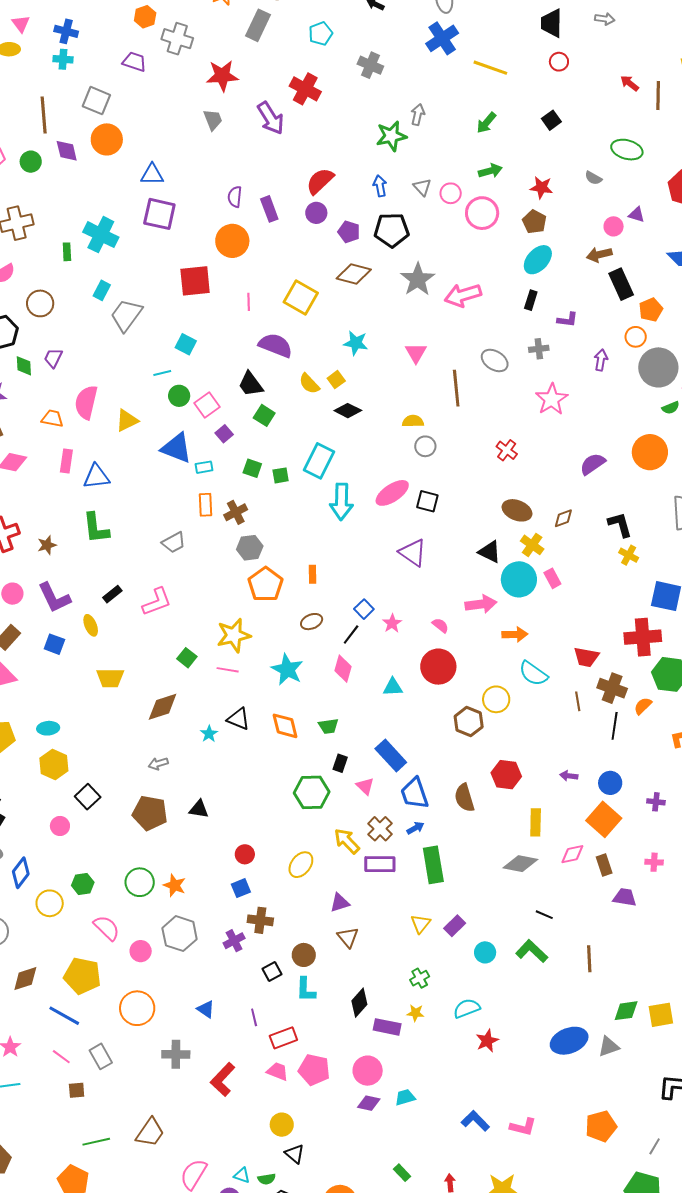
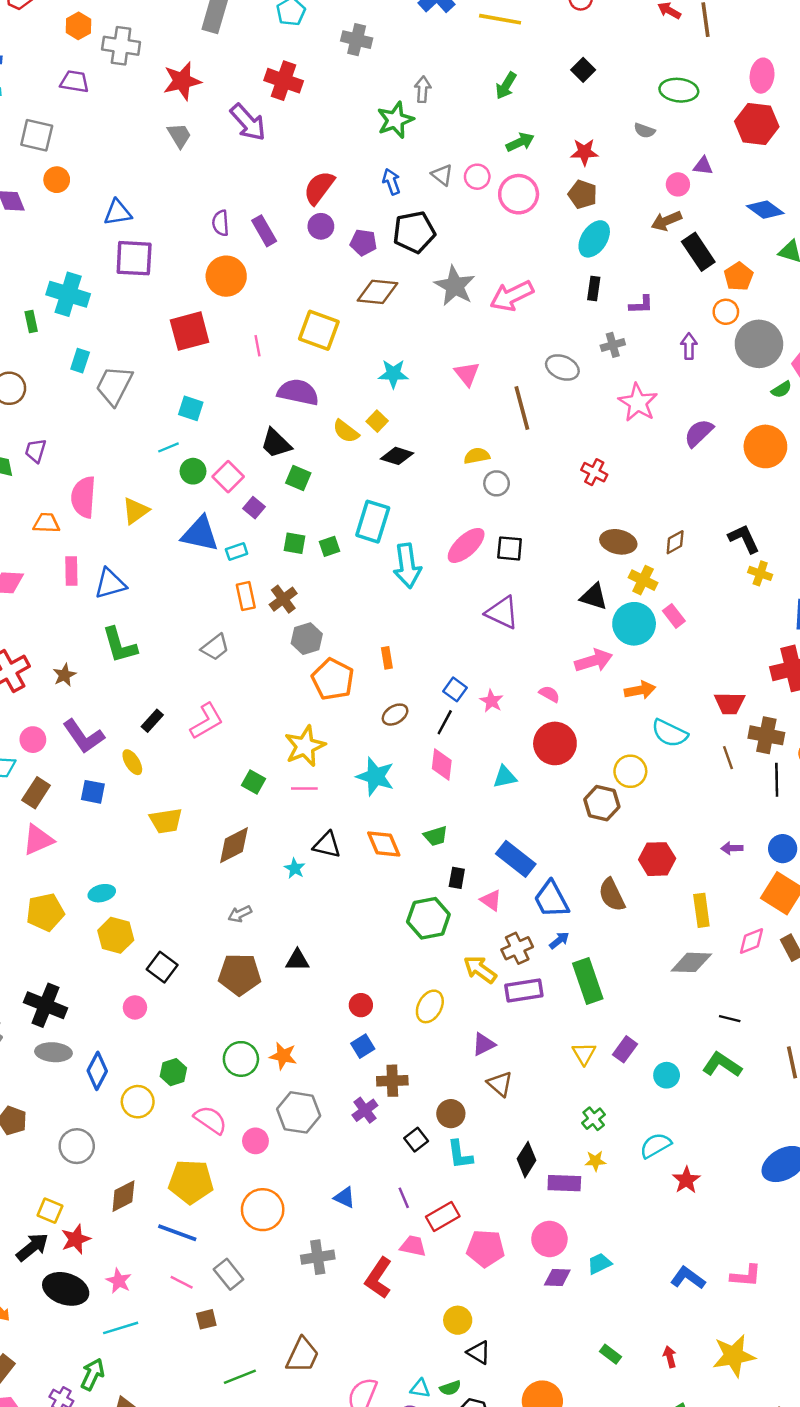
orange circle: (107, 139) -> (57, 180), size x0.7
purple semicircle: (593, 464) -> (699, 433), moved
brown cross: (380, 829) -> (517, 948), turned 30
pink trapezoid: (277, 1071) -> (413, 1246), moved

